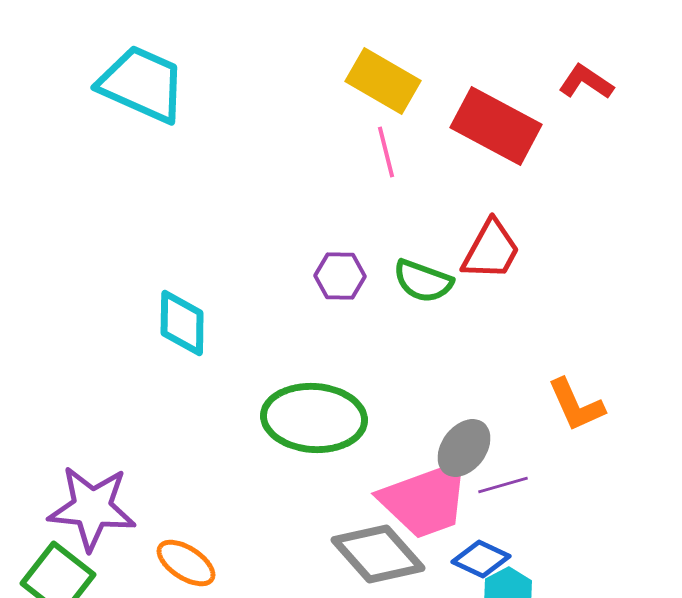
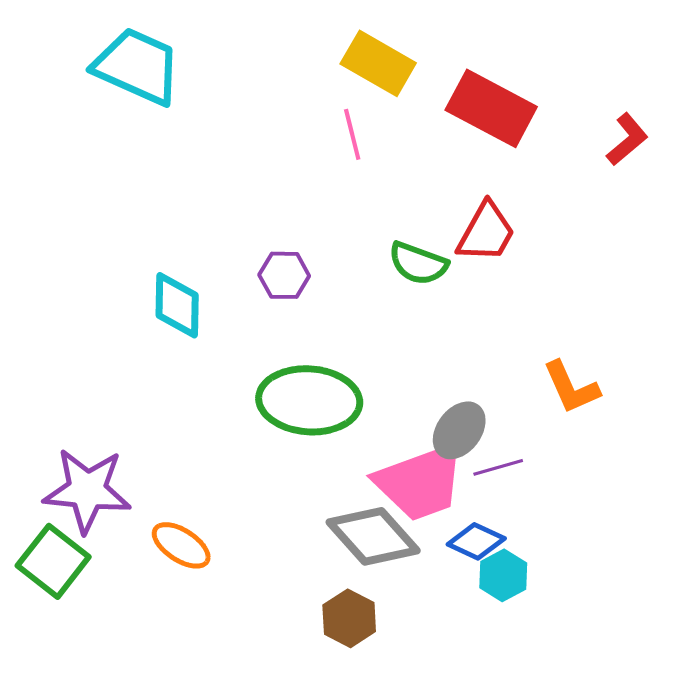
red L-shape: (586, 82) -> (627, 139), moved, turned 106
pink line: (386, 152) -> (352, 134), moved
purple hexagon: (340, 276) -> (284, 275), moved

